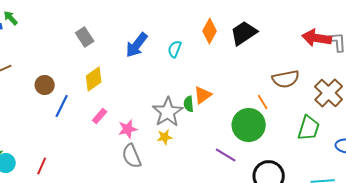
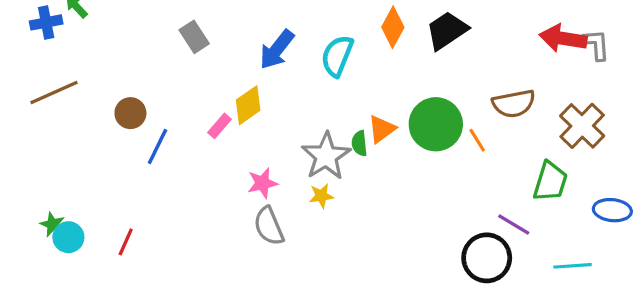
cyan semicircle: (175, 49) -> (337, 56), size x1.5
yellow diamond: (94, 79) -> (248, 105), moved
pink rectangle: (100, 116) -> (219, 126), moved
green circle: (249, 125) -> (436, 124), moved
purple line: (226, 155) -> (514, 224), moved

